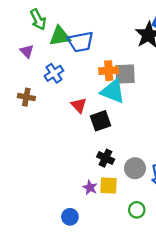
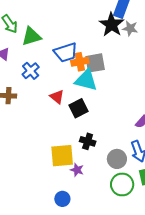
blue trapezoid: (81, 42) -> (66, 52), moved
gray circle: (135, 168) -> (117, 159), moved
yellow square: (109, 185) -> (62, 156), moved, size x1.4
green circle: (137, 210) -> (122, 184), size x1.5

